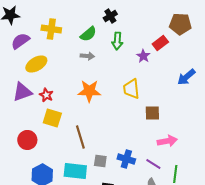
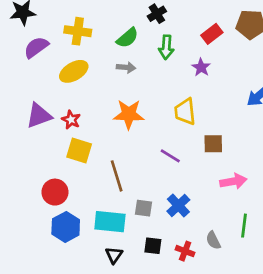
red rectangle: (160, 43) -> (212, 34), moved
yellow ellipse: (36, 64) -> (74, 71), moved
red circle: (27, 140) -> (55, 192), moved
blue cross: (126, 159) -> (178, 205), turned 30
purple line: (153, 164) -> (170, 156), moved

